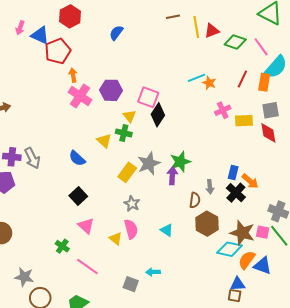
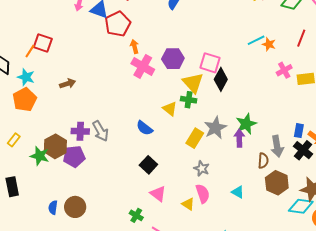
yellow triangle: (130, 116) -> (193, 83), size x1.6
gray arrow: (210, 187) -> (277, 146), size x1.5

